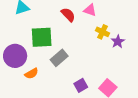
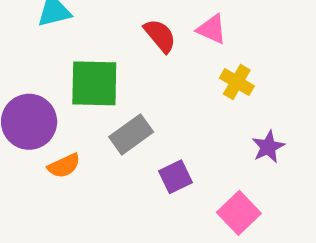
purple star: (118, 42) -> (268, 147), moved
purple square: (81, 85) -> (175, 177), moved

